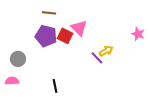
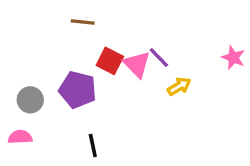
pink triangle: (79, 28) -> (137, 64), moved
purple pentagon: (46, 36) -> (78, 90), moved
purple line: (97, 58) -> (159, 58), moved

